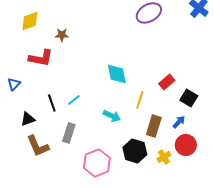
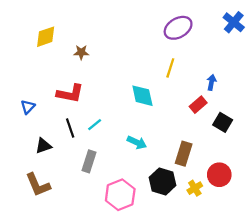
red L-shape: (41, 58) -> (70, 93), moved
yellow line: (140, 100) -> (170, 68), moved
blue arrow: (179, 122) -> (211, 82), moved, turned -32
brown L-shape: (38, 146) -> (38, 185), moved

